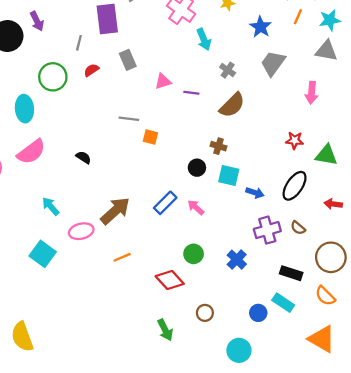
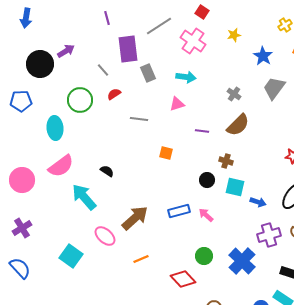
purple arrow: (37, 21) -> (66, 51), turned -96
cyan arrow: (204, 39) -> (186, 77), moved, turned -60
gray line: (79, 43) -> (103, 70), turned -56
gray rectangle: (128, 60) -> (148, 73), moved
purple line: (191, 93) -> (202, 131), moved
gray line: (129, 119) -> (139, 119), moved
blue rectangle: (165, 203) -> (179, 211), turned 30
cyan arrow: (51, 206) -> (84, 197), moved, size x1.6
pink ellipse: (81, 231) -> (105, 236), turned 55
blue cross: (237, 260) -> (242, 261), size x1.5

